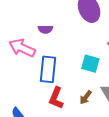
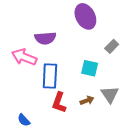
purple semicircle: (45, 29) -> (45, 38), size x1.5
brown arrow: (86, 97) -> (87, 100), turned -144

